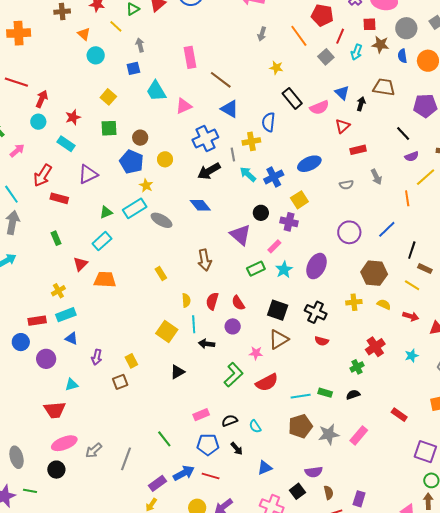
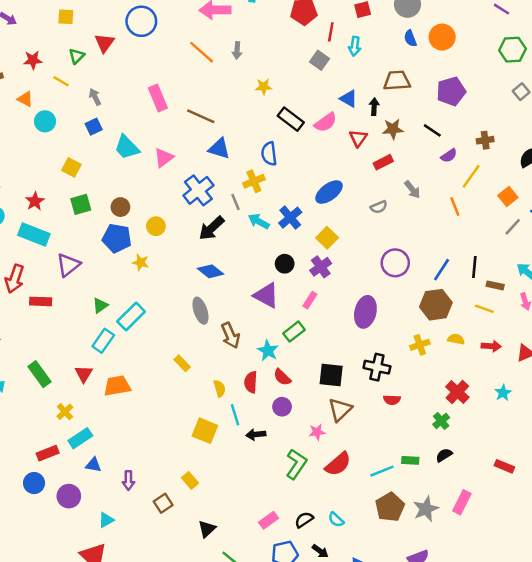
orange line: (299, 36) -> (202, 52), moved
brown star: (380, 45) -> (393, 129), moved
cyan rectangle: (66, 144) -> (34, 235), size x1.4
cyan rectangle: (135, 208) -> (131, 316), moved
gray ellipse: (162, 220) -> (200, 311), moved, turned 55
purple cross: (289, 222) -> (321, 267), turned -36
blue line: (387, 229) -> (442, 270), moved
green rectangle: (56, 238) -> (39, 374), moved, size x1.5
cyan star: (284, 270) -> (268, 351), moved
yellow rectangle: (131, 361) -> (190, 480), moved
black triangle: (177, 372) -> (207, 529), moved

